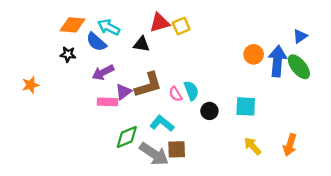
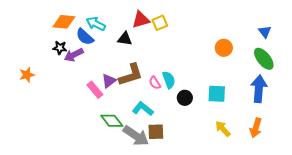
blue triangle: (300, 36) -> (265, 32), turned -32
blue arrow: (277, 61) -> (259, 89), moved
purple arrow: (103, 72) -> (74, 55), moved
pink rectangle: (108, 102) -> (95, 90), turned 48
green diamond: (127, 137) -> (112, 121), turned 75

